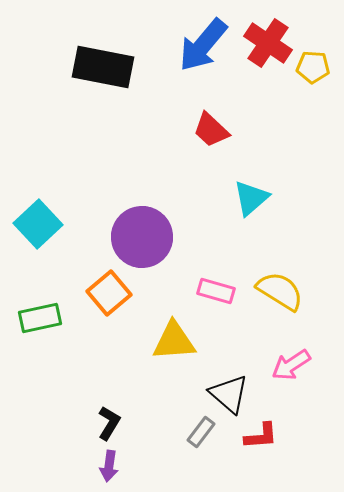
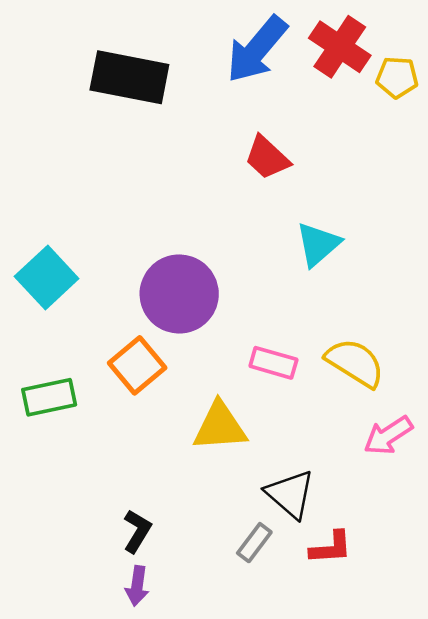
pink arrow: (291, 365) -> (388, 435), moved

